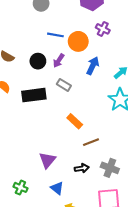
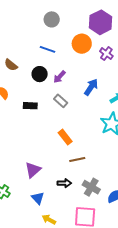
blue line: (55, 35) -> (47, 49), moved
orange circle: (78, 41) -> (82, 44), moved
black rectangle: (34, 95) -> (30, 106), size x0.6

